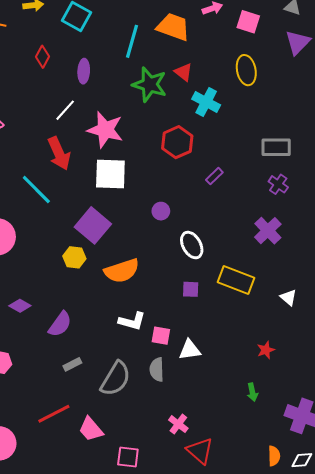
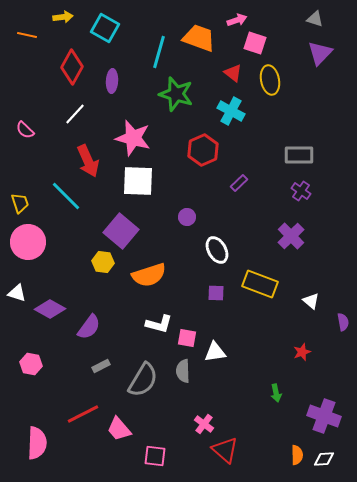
pink square: (248, 22) -> (255, 43), moved
red diamond: (43, 57) -> (72, 67), size x1.6
red triangle: (183, 72) -> (233, 73), moved
white line: (65, 110) -> (75, 114), moved
purple diamond: (20, 306) -> (50, 309), size x1.4
red star: (266, 350) -> (302, 352), moved

